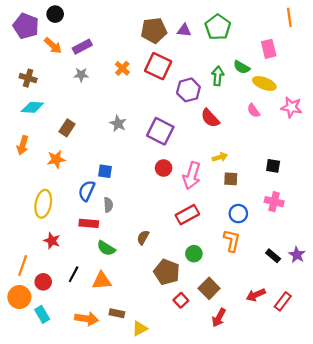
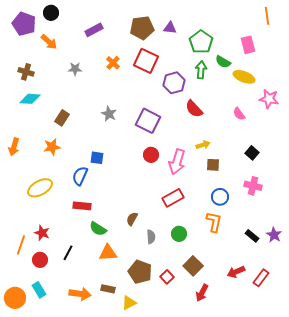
green pentagon: (218, 27) -> (201, 42), moved
purple rectangle: (82, 47) -> (94, 30), moved
pink semicircle: (254, 111) -> (239, 114), moved
orange arrow: (23, 145) -> (14, 147), moved
black square: (273, 166) -> (252, 153), turned 32
yellow ellipse: (43, 204) -> (40, 188), turned 50
gray semicircle: (108, 205) -> (151, 237), moved
red star: (52, 241) -> (42, 233), moved
brown pentagon: (167, 272) -> (140, 272), moved
orange triangle: (102, 281) -> (108, 253), moved
orange circle: (19, 297) -> (15, 298), moved

